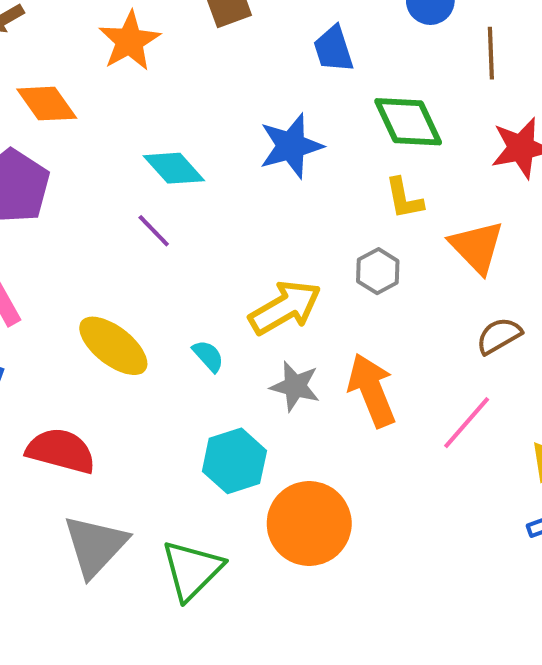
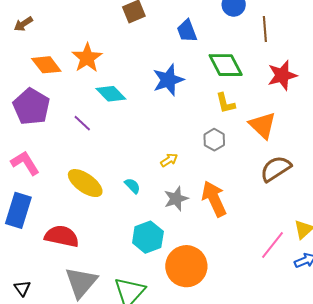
orange star: (129, 41) -> (87, 58), moved
purple line: (154, 231) -> (82, 123), moved
yellow arrow: (285, 307) -> (169, 160), size x0.5
brown semicircle: (499, 336) -> (276, 169), size x1.4
gray star: (295, 386) -> (176, 199), turned -30
pink line: (467, 423) -> (272, 245), moved

